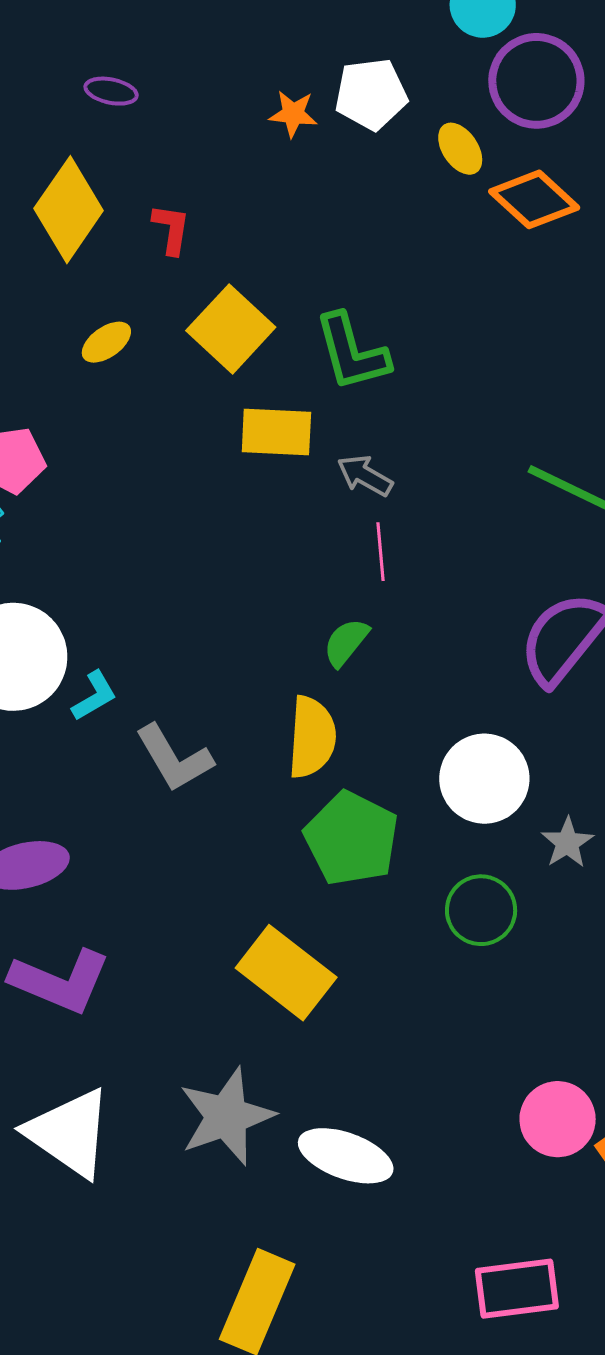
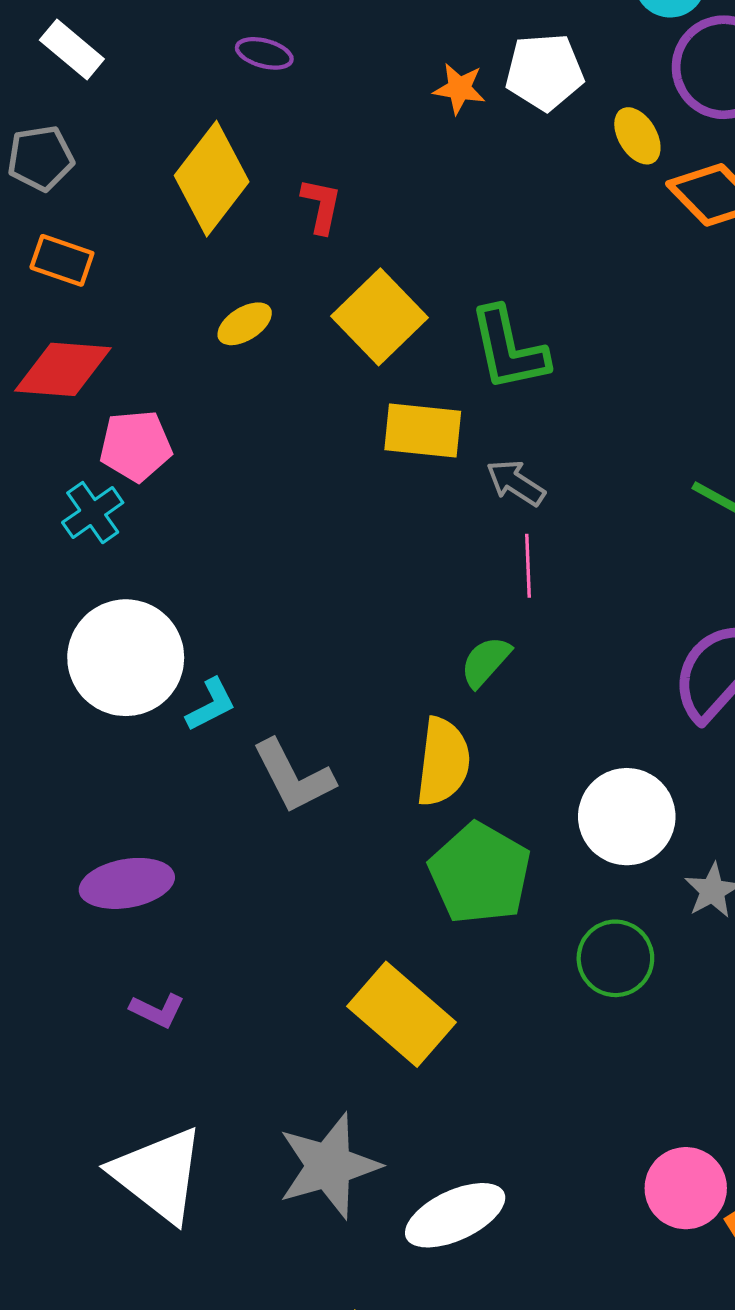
purple L-shape: (60, 981) -> (157, 1010), size x0.5
white ellipse: (346, 1156) -> (455, 1215), turned -48

